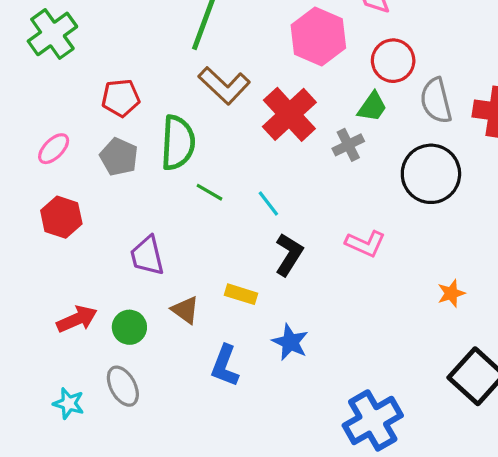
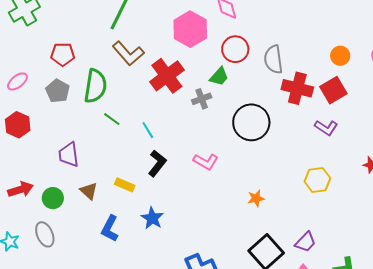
gray semicircle: (436, 101) -> (273, 59), moved

